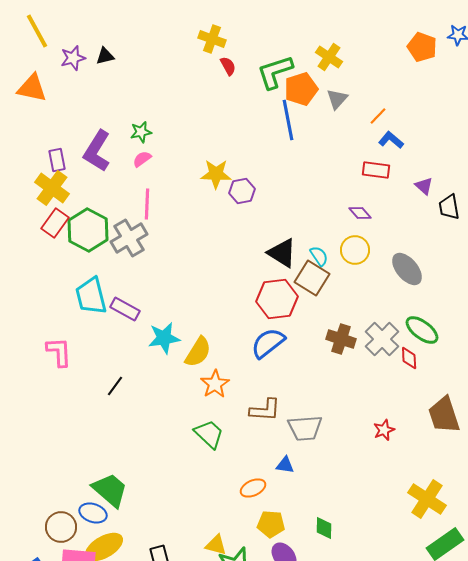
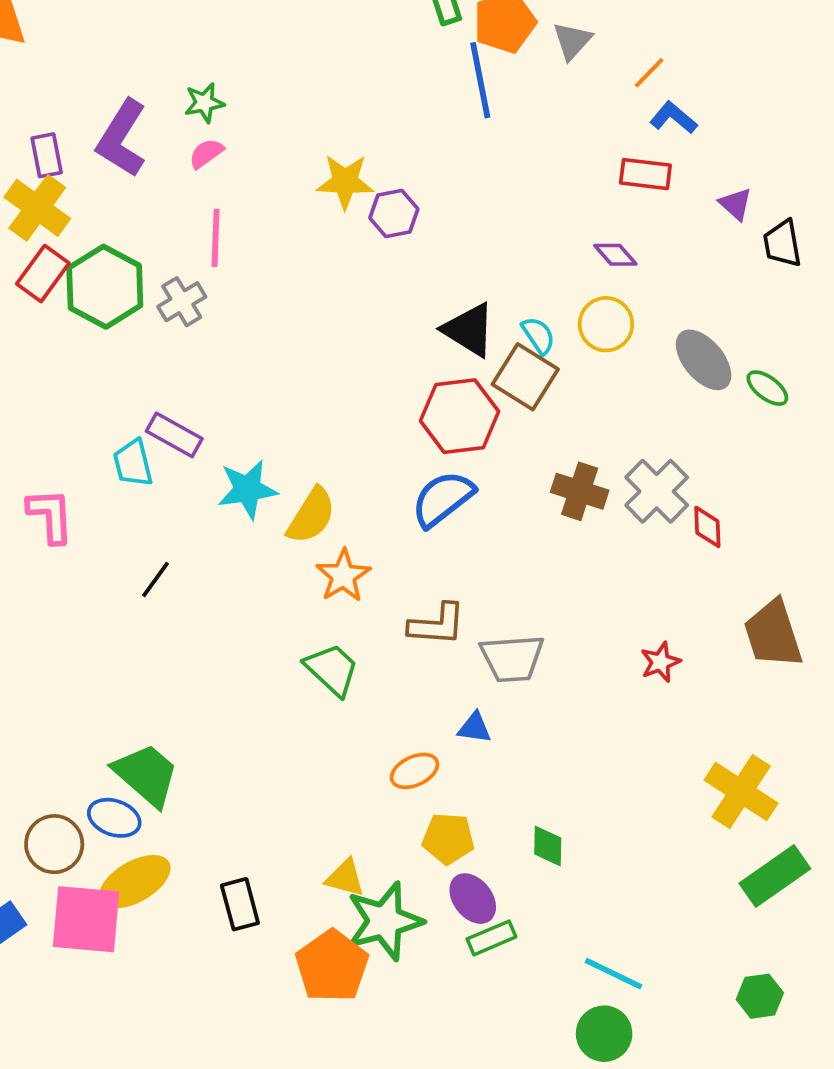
gray cross: (129, 238) -> (182, 302), size x0.7
cyan trapezoid: (91, 296) -> (133, 463), moved, size x0.7
green ellipse: (422, 330) -> (767, 388), moved, size x0.7

